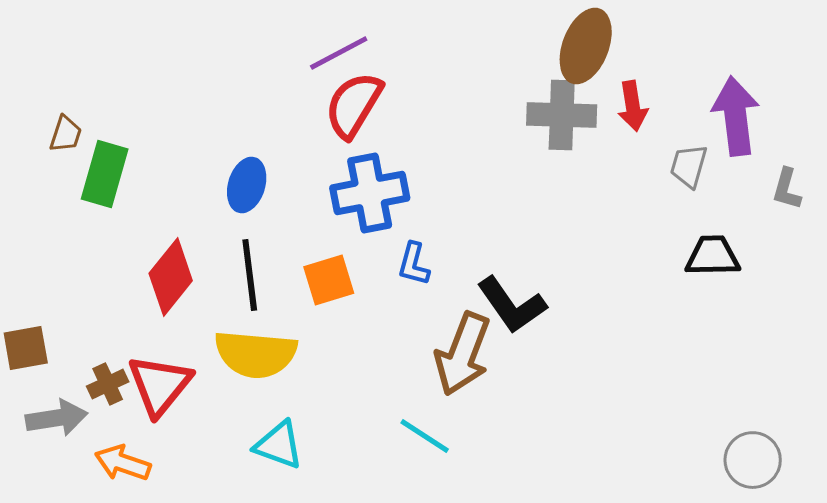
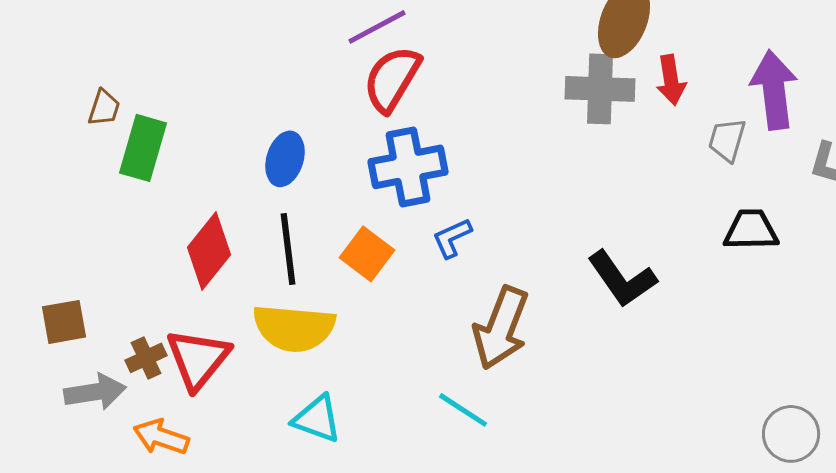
blue L-shape: (414, 264) -> (452, 238), turned 51
orange square: (329, 280) -> (367, 254), turned -36
black L-shape: (512, 305) -> (622, 279), moved

